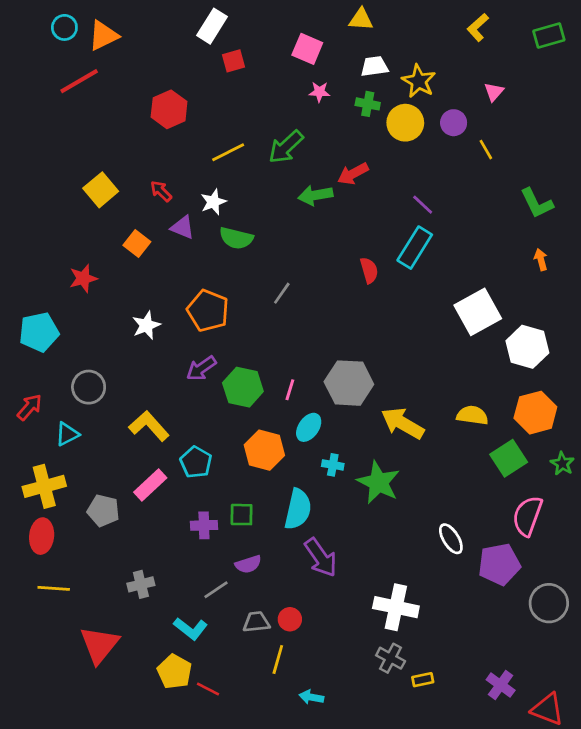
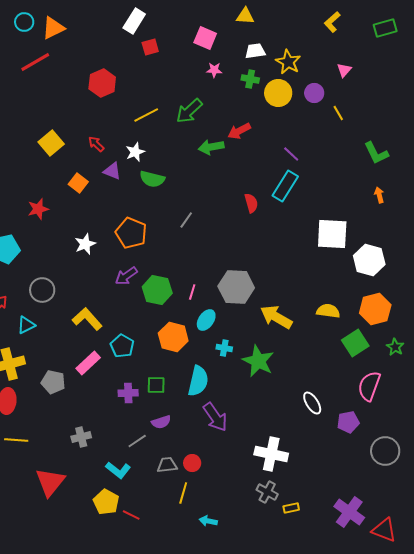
white square: (478, 312) -> (332, 234), turned 32
purple pentagon: (499, 564) -> (348, 422), size x0.7
purple cross: (501, 685) -> (349, 512), size x1.4

